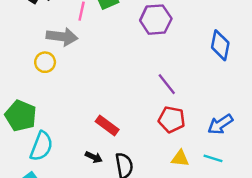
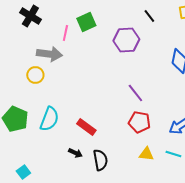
cyan semicircle: (41, 146) -> (49, 119), moved

